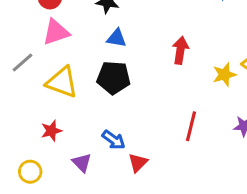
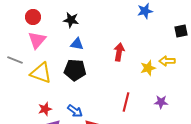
pink triangle: (56, 32) -> (37, 40), turned -30
gray line: (23, 62) -> (15, 60), turned 63
red star: (51, 131) -> (45, 109), moved

